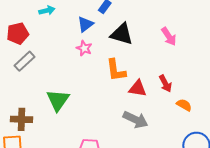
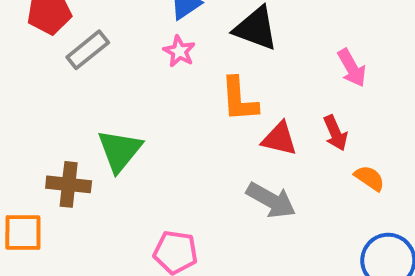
pink arrow: (169, 36) -> (352, 68), moved
gray rectangle: (25, 61) -> (88, 50), moved
brown cross: (21, 119) -> (69, 184), moved

